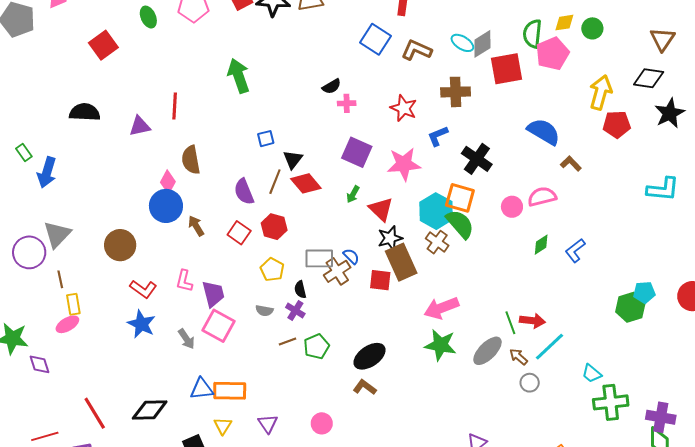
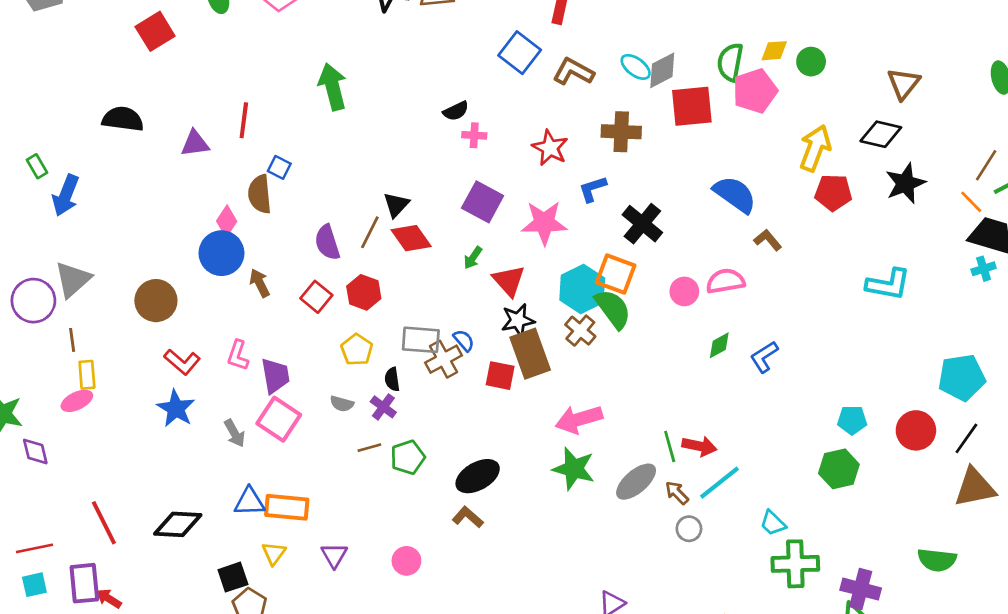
blue square: (266, 139) -> (279, 167), moved, turned 36
green hexagon: (630, 307) -> (839, 469), moved

